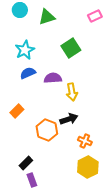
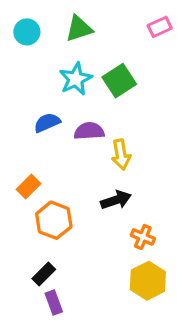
cyan circle: (20, 10) -> (27, 32), moved
cyan star: (25, 50) -> (76, 79), moved
orange hexagon: (47, 130) -> (54, 220), moved

